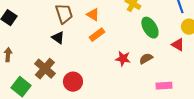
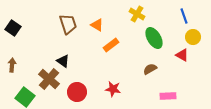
orange rectangle: (97, 35) -> (111, 45), moved
black triangle: (58, 38) -> (63, 61), moved
red star: (123, 59) -> (113, 89), moved

